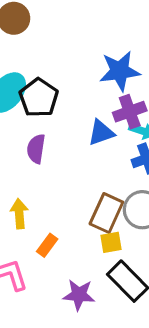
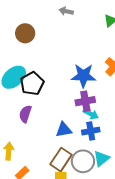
blue triangle: (101, 133) -> (64, 130), moved

